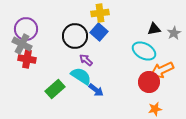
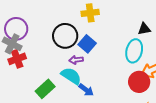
blue square: (99, 32) -> (87, 44), moved
cyan ellipse: (144, 51) -> (134, 51), turned 75
red cross: (27, 59) -> (17, 59), turned -30
purple arrow: (86, 60) -> (76, 60), turned -48

